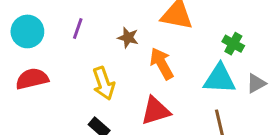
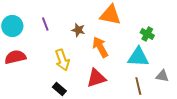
purple line: (78, 28) -> (45, 24), turned -40
gray triangle: (256, 83) -> (162, 76), moved, turned 40

